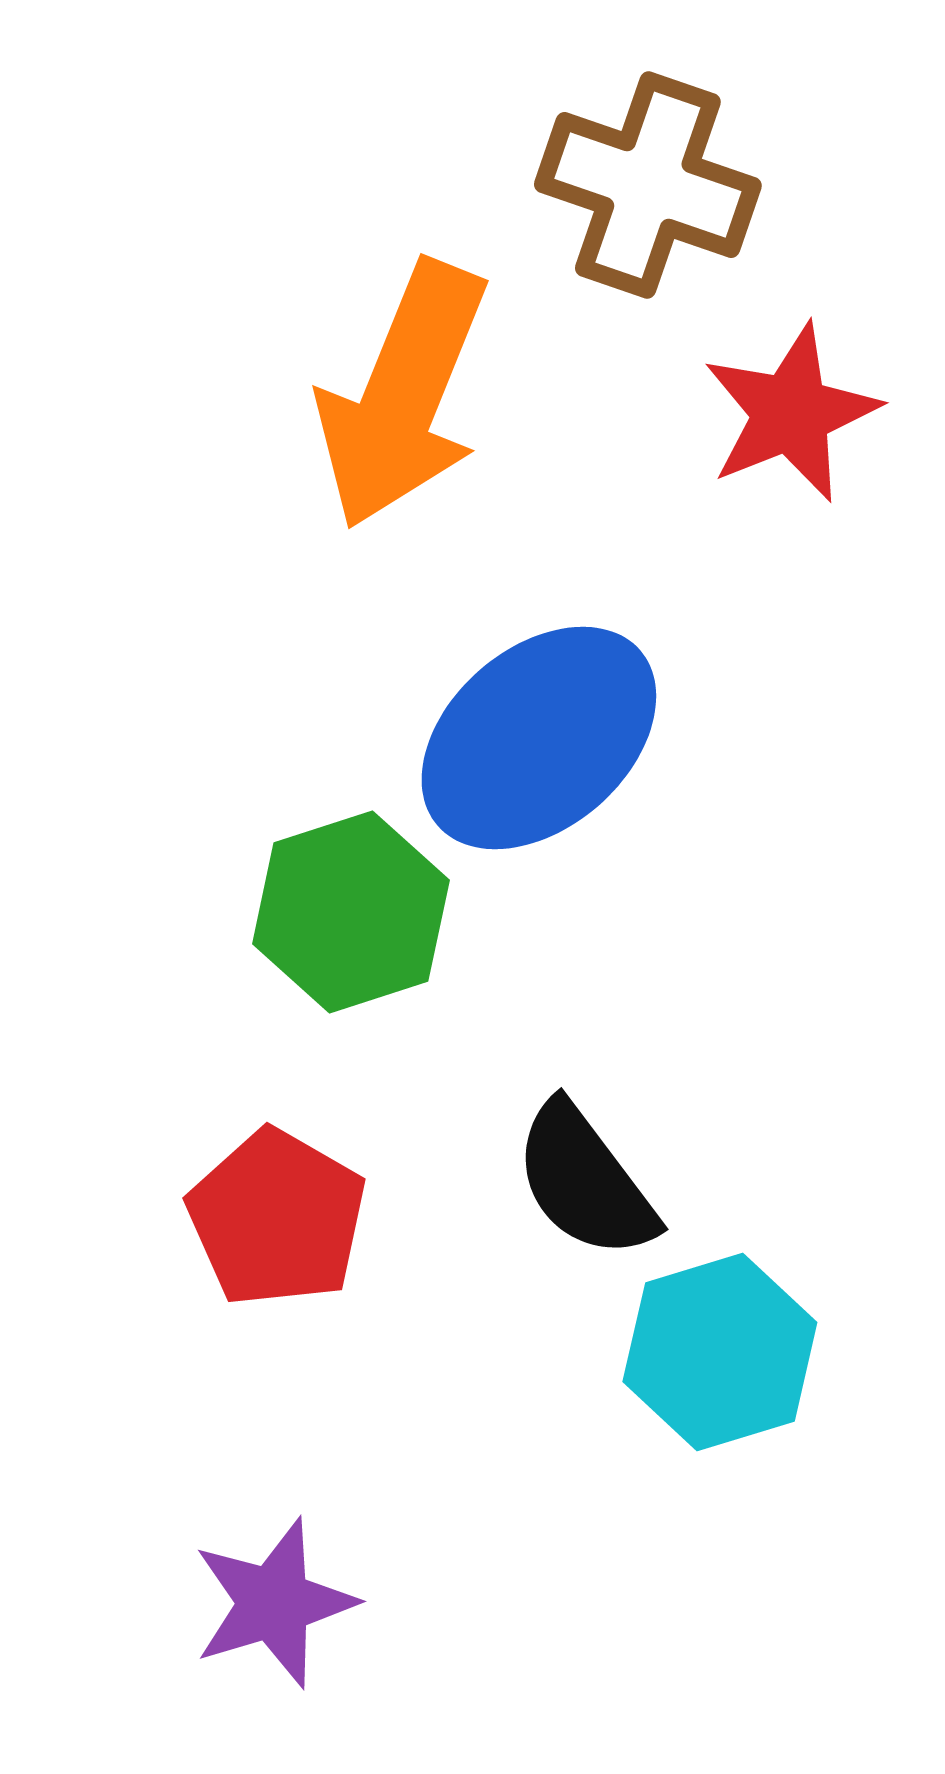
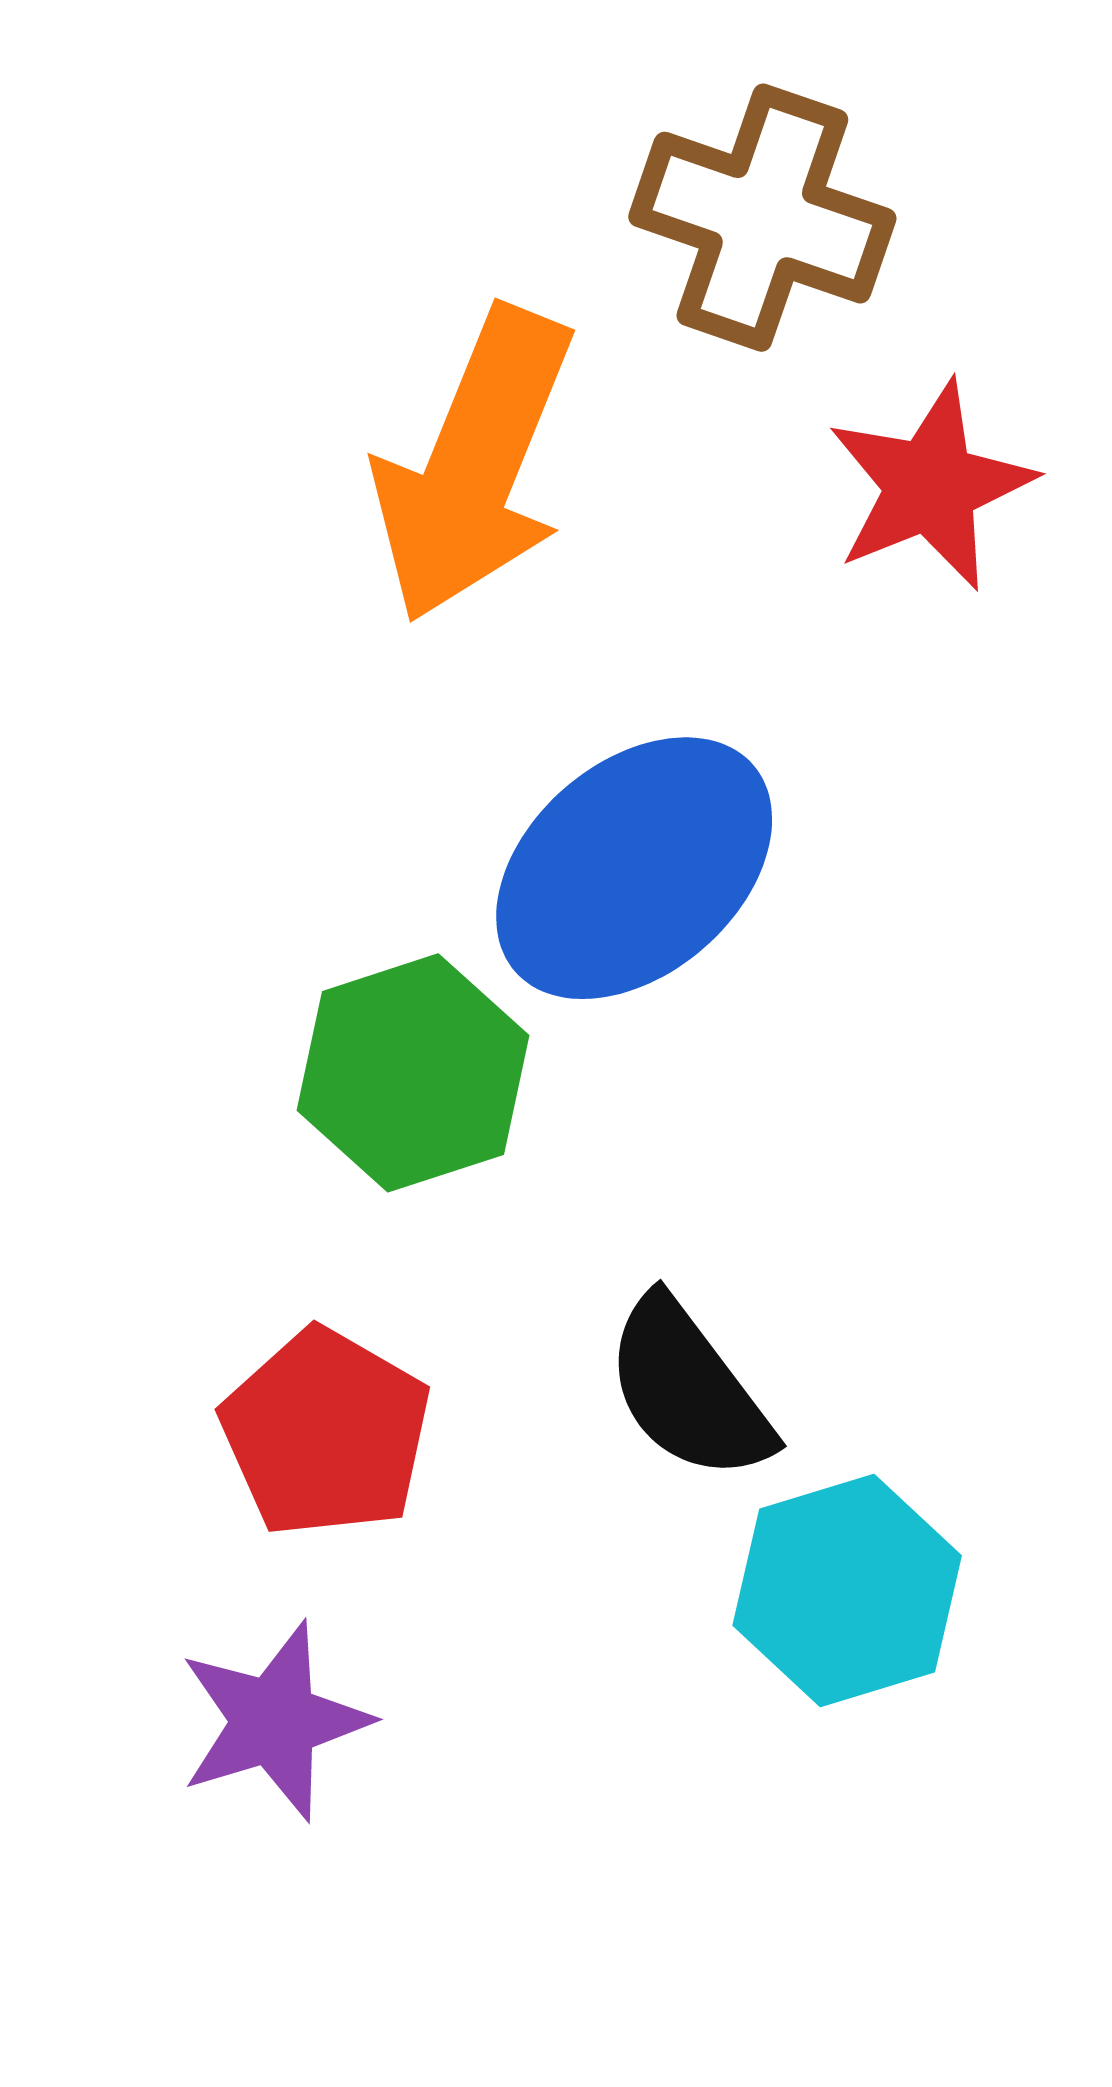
purple star: (274, 1603) -> (274, 1721), moved

